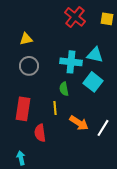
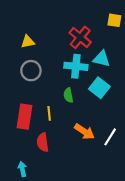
red cross: (75, 17) -> (80, 37), moved
yellow line: (55, 108) -> (49, 113), moved

